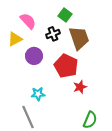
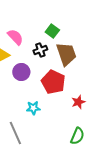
red star: (80, 87) -> (78, 102), moved
cyan star: (38, 94) -> (33, 108), moved

